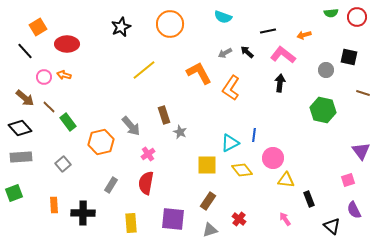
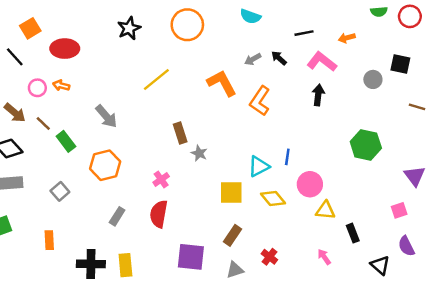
green hexagon: (323, 110) -> (366, 145), moved
gray arrow: (131, 126) -> (106, 116), moved
black cross: (83, 213) -> (91, 264), moved
yellow rectangle: (131, 223) -> (125, 265), moved

